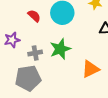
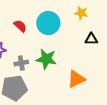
green star: (60, 49) -> (46, 59), turned 30

